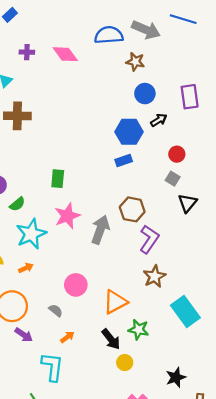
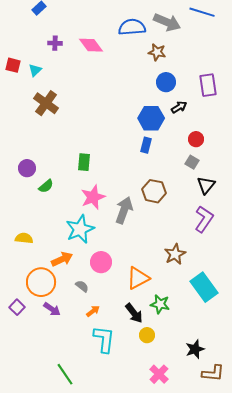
brown cross: (17, 116) -> (46, 103), turned 35
blue rectangle: (124, 161) -> (146, 145), turned -56
cyan star: (31, 234) -> (80, 229), moved
purple L-shape: (149, 239) -> (204, 219), moved
orange arrow: (26, 268) -> (62, 259), moved, size x1.5
cyan L-shape: (52, 367) -> (104, 339), moved

